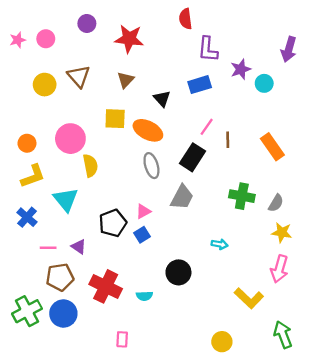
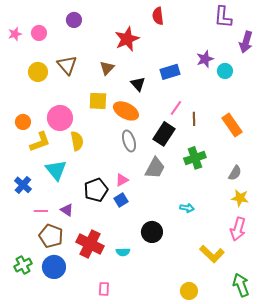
red star: (129, 39) -> (127, 39), moved, turned -30
purple L-shape: (208, 49) -> (223, 17), moved
yellow L-shape: (33, 176) -> (40, 142), moved
green cross: (242, 196) -> (195, 158), moved, turned -30
brown pentagon: (60, 277) -> (51, 236), turned 30
green cross: (27, 311) -> (23, 265), size x0.7

